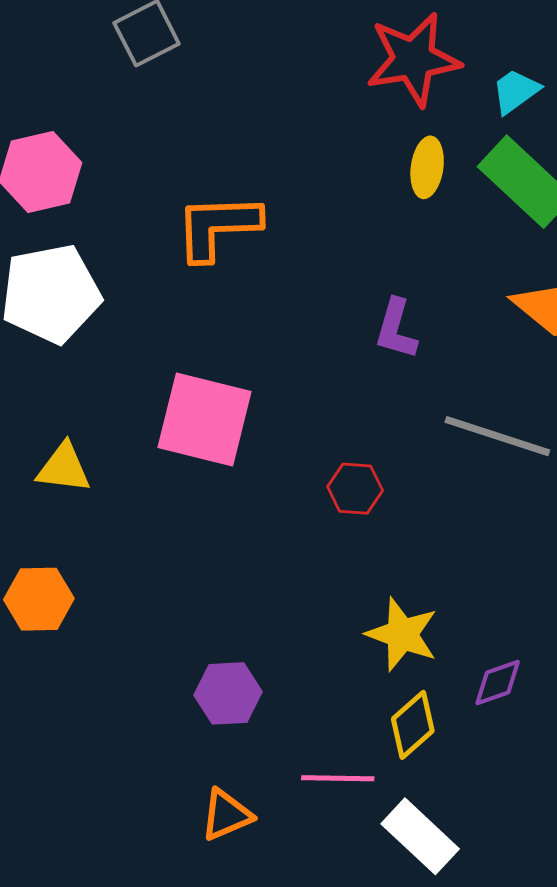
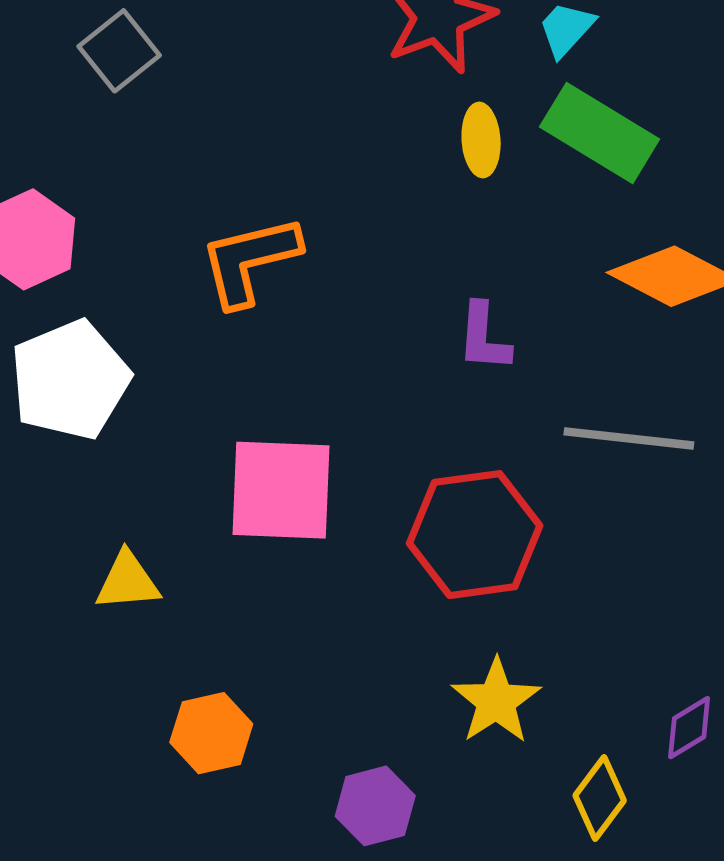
red hexagon: (355, 489) -> (475, 535), size x2.0
orange hexagon: (39, 599) -> (211, 733), moved
yellow star: (402, 634) -> (496, 701), moved, turned 30

